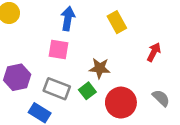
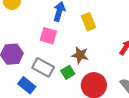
yellow rectangle: (117, 22) -> (89, 22), moved

